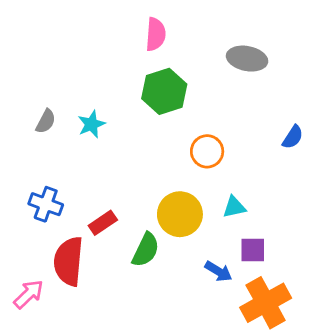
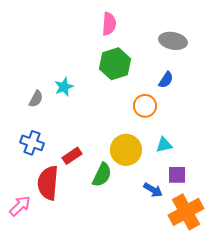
gray semicircle: (46, 121) -> (36, 99), moved
blue semicircle: (293, 137) -> (166, 80), moved

